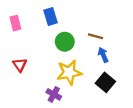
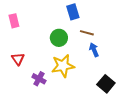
blue rectangle: (50, 16) -> (73, 12), moved
black square: (105, 82) -> (106, 84), moved
purple cross: (54, 94) -> (39, 79), moved

